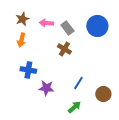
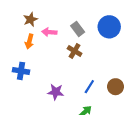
pink arrow: (46, 23) -> (49, 32), moved
blue cross: (28, 70) -> (21, 71), moved
brown circle: (103, 94) -> (116, 87), moved

